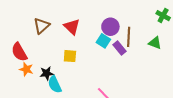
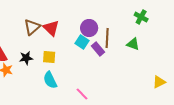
brown triangle: (42, 26) -> (32, 27), moved
black star: (47, 73) -> (26, 58), moved
cyan semicircle: (55, 84) -> (50, 80), moved

